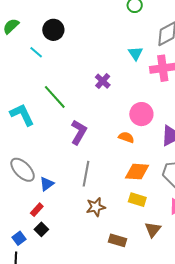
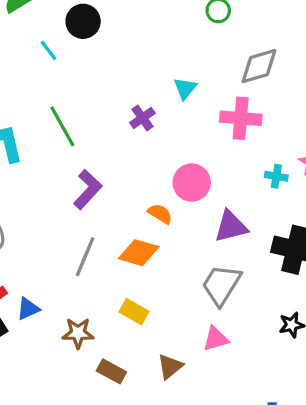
cyan triangle: (136, 53) -> (185, 88), moved
orange diamond: (137, 172) -> (139, 253), moved
blue triangle: (47, 184) -> (28, 309), moved
yellow rectangle: (137, 200) -> (134, 312), moved
brown star: (96, 207) -> (78, 333), moved

